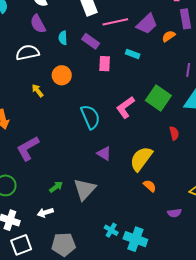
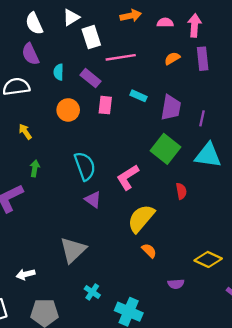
purple trapezoid: (147, 24) -> (171, 108), moved, turned -40
orange semicircle: (169, 36) -> (172, 58), moved
orange circle: (62, 75) -> (68, 110), moved
pink L-shape: (125, 107) -> (128, 177), moved
purple triangle: (104, 153) -> (93, 199), moved
green arrow: (56, 187) -> (35, 168), moved, turned -48
cyan cross: (111, 230) -> (92, 292), moved

